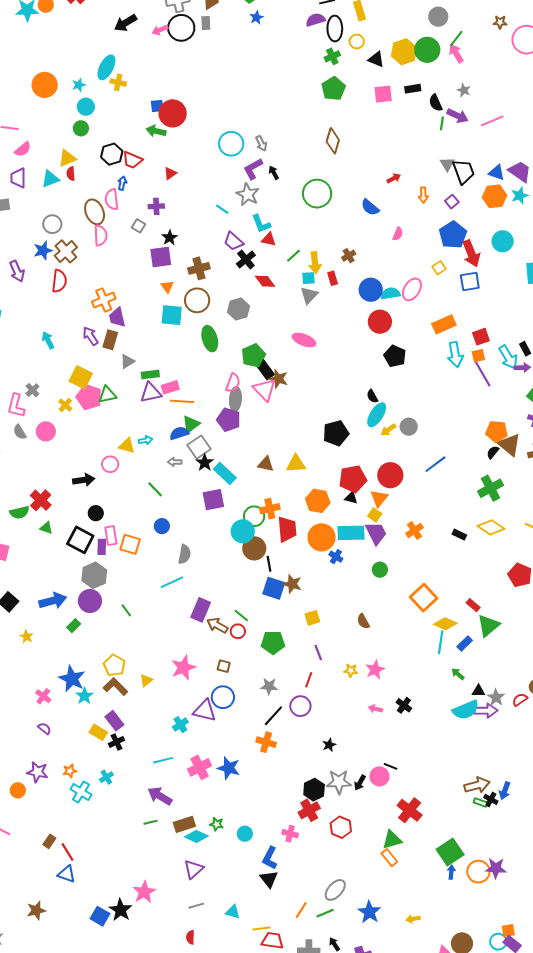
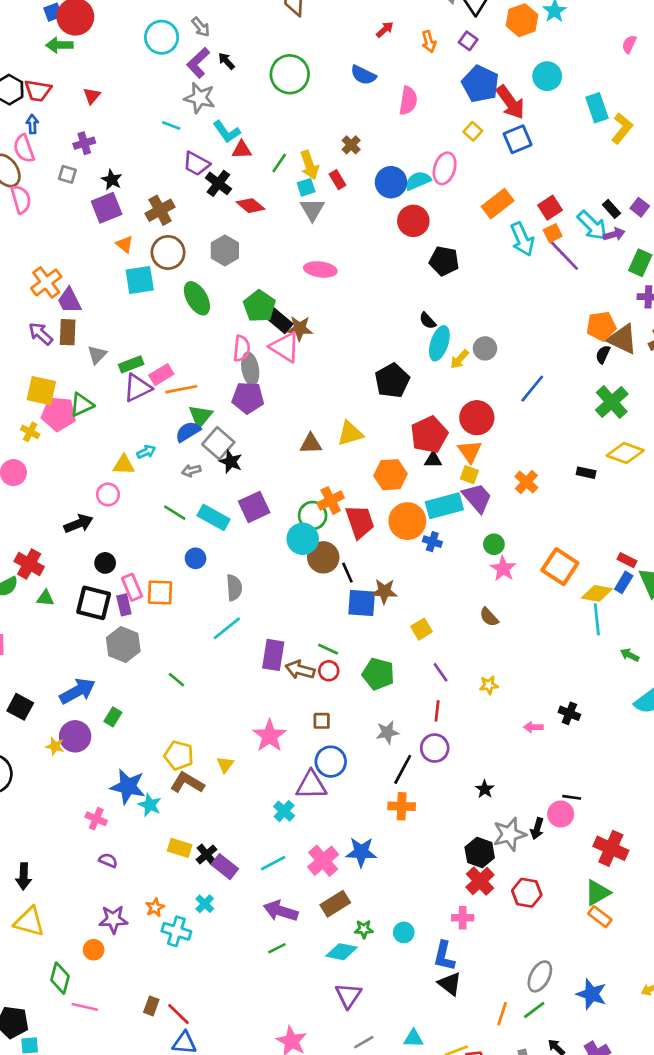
pink semicircle: (398, 234) -> (408, 101), size x1.5
cyan rectangle: (225, 473) -> (214, 517), moved
purple circle: (90, 601) -> (75, 736), moved
green pentagon: (273, 642) -> (378, 674), turned 30
blue rectangle: (465, 643) -> (624, 582), moved
pink star: (375, 670) -> (503, 569), moved
purple rectangle: (114, 721) -> (225, 867), moved
brown rectangle: (184, 824) -> (335, 904), moved

